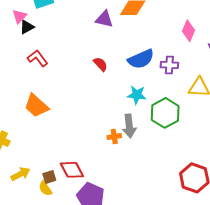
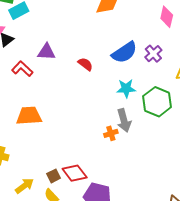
purple triangle: (104, 19) -> (46, 52), moved
purple cross: (169, 65) -> (153, 54), turned -36
orange trapezoid: (36, 106) -> (29, 116), turned 144
brown square: (49, 177) -> (54, 176), moved

